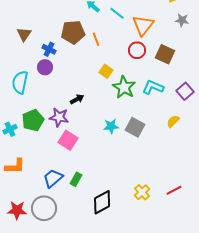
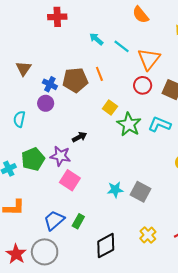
brown pentagon: (73, 32) -> (75, 80), moved
cyan semicircle: (20, 82) -> (19, 119), size x0.7
cyan star: (111, 126) -> (115, 190), moved
gray square: (135, 127) -> (140, 192), moved
red star: (17, 210) -> (16, 254), turned 30

